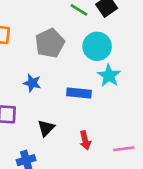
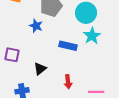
blue star: (32, 83) -> (36, 26), moved

